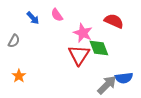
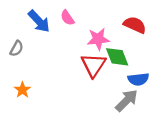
blue arrow: (33, 18) -> (39, 21), size x1.5
pink star: (83, 33) -> (98, 39), turned -30
blue semicircle: (124, 78) -> (138, 79), moved

